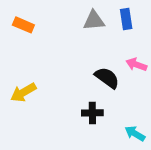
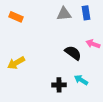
black cross: (92, 113) -> (59, 85), moved
cyan arrow: (135, 134) -> (81, 80), moved

